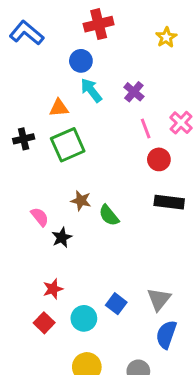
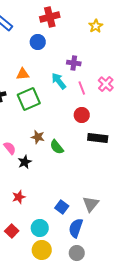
cyan arrow: (91, 90) -> (59, 81), moved
purple cross: (134, 92) -> (74, 63), turned -32
red circle: (159, 159) -> (82, 115), moved
cyan circle: (84, 318) -> (40, 228), moved
red square: (44, 323) -> (12, 231), moved
blue semicircle: (166, 335) -> (76, 228), moved

